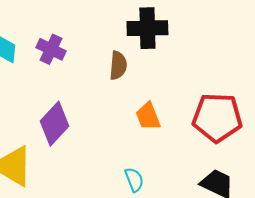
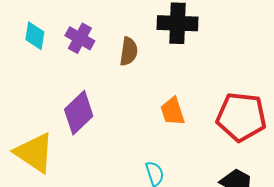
brown semicircle: (118, 65) -> (129, 51), moved

